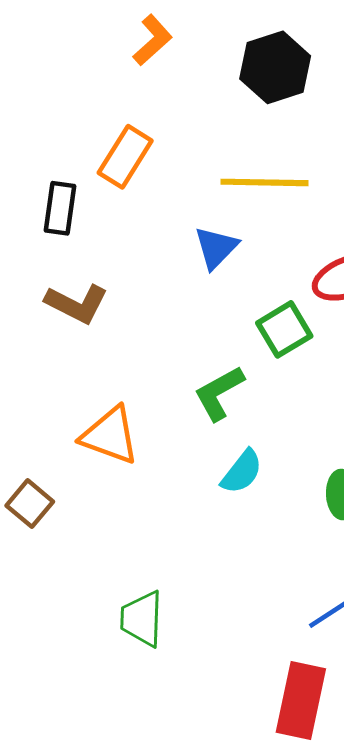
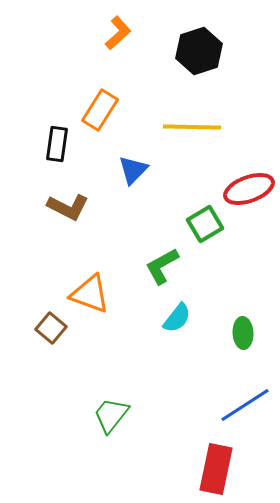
blue triangle: (216, 248) -> (133, 170), moved
brown square: (30, 504) -> (51, 328), moved
green trapezoid: (142, 619) -> (111, 415), turned 36

